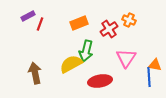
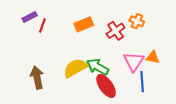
green arrow: (86, 51) -> (98, 67), moved, turned 105
orange triangle: (155, 65) -> (153, 57), moved
blue line: (149, 77) -> (142, 82), moved
red ellipse: (100, 81) -> (106, 86), turned 65

